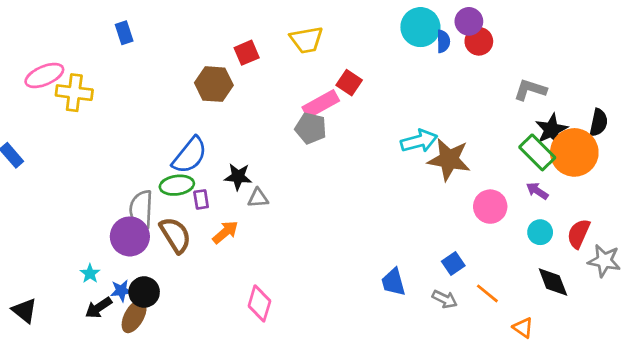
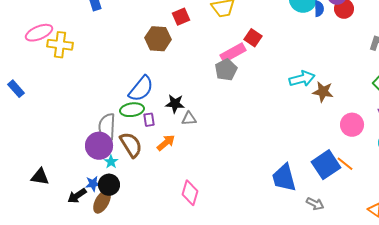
gray pentagon: (311, 128) -> (226, 70), turned 30
brown star: (449, 160) -> (323, 92), size x0.7
blue square: (453, 264) -> (326, 165), size x1.8
cyan star: (90, 273) -> (111, 162), moved
blue trapezoid: (393, 282) -> (284, 178), size x1.4
orange line: (487, 293) -> (345, 164), moved
gray arrow: (445, 299) -> (315, 204), moved
black triangle: (24, 311) -> (40, 177), moved, turned -30

